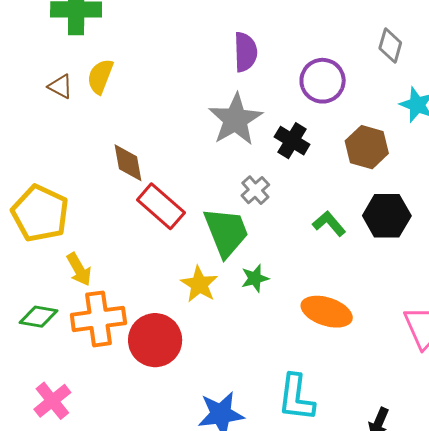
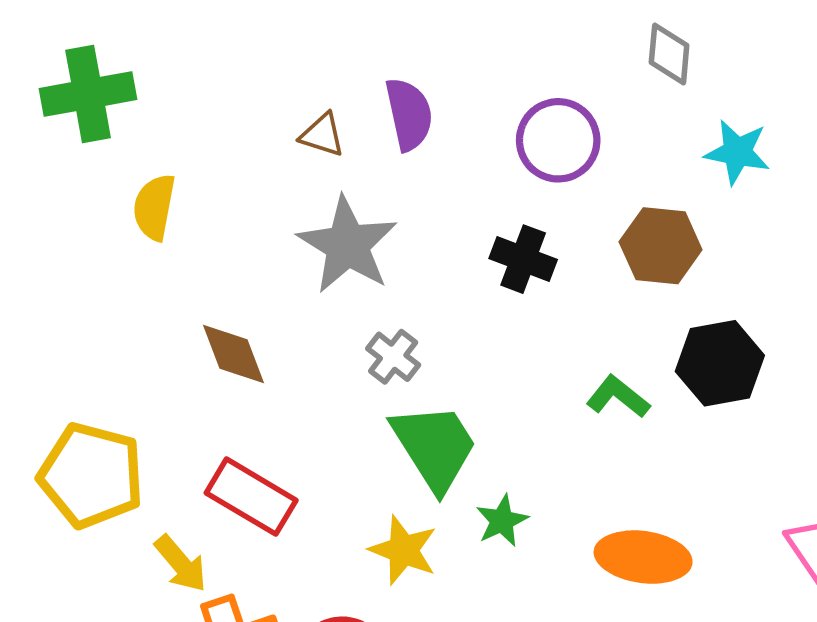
brown triangle: (60, 87) -> (322, 135), moved
gray star: (235, 119) -> (347, 245), moved
gray cross: (255, 190) -> (393, 357), moved
red rectangle: (161, 206) -> (251, 497), moved

